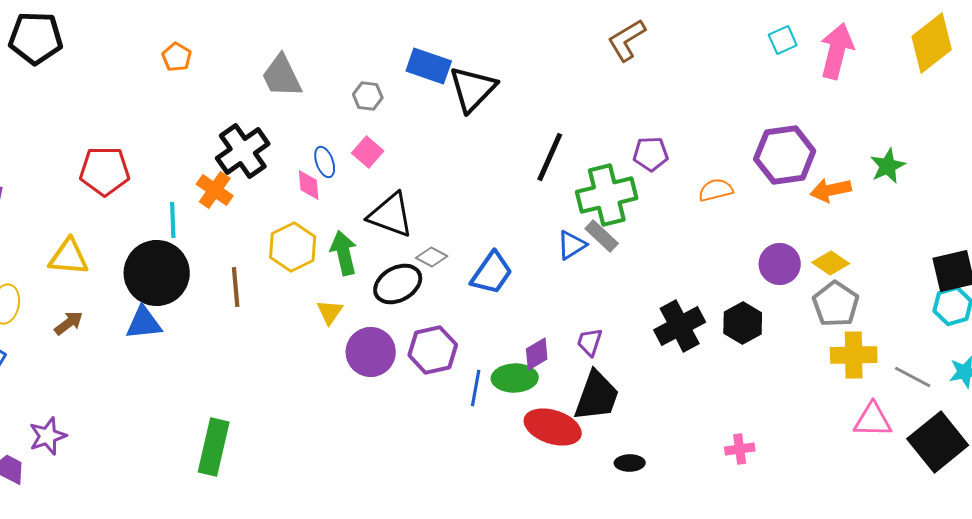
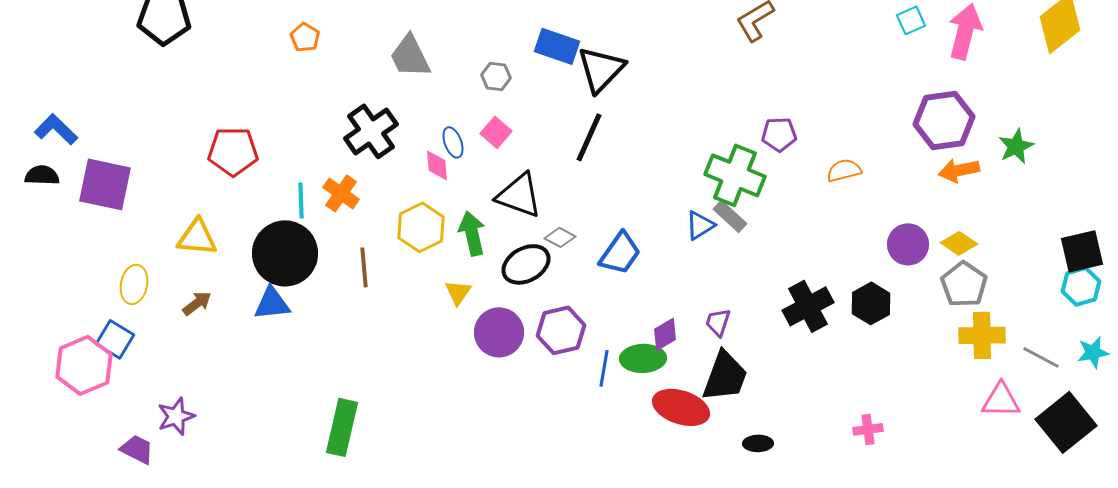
purple hexagon: (785, 155) -> (944, 120), moved
black line: (550, 157) -> (589, 137), moved
orange cross: (215, 190) -> (341, 193), moved
green cross: (607, 195) -> (735, 175), turned 36

